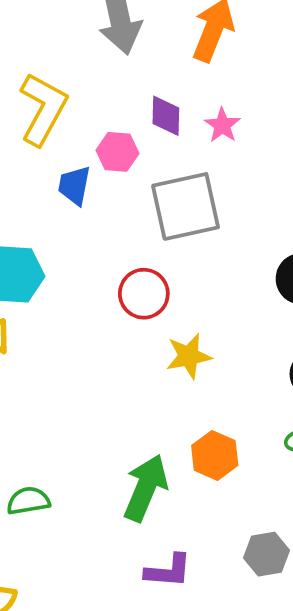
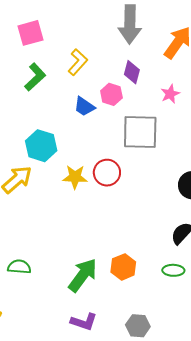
yellow L-shape: (43, 109) -> (78, 62), size x0.7
purple diamond: (166, 116) -> (132, 72), moved
blue trapezoid: (74, 185) -> (84, 107), turned -80
yellow star: (189, 356) -> (75, 177), moved

